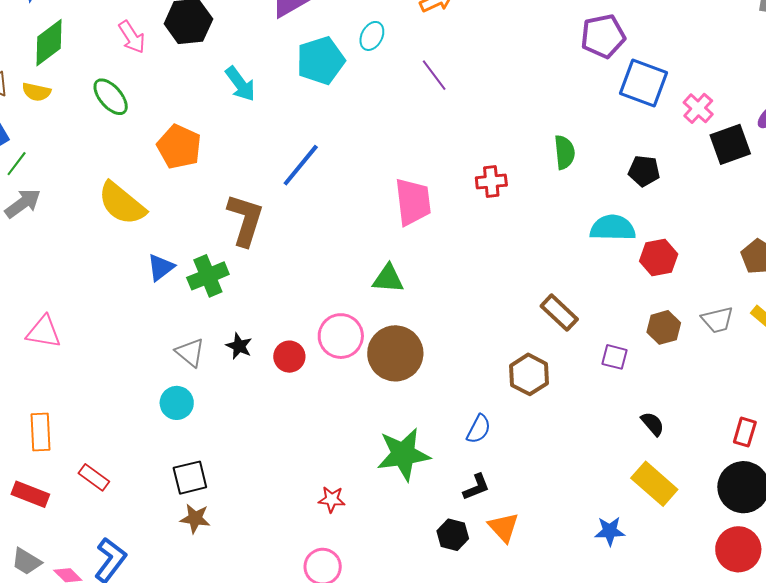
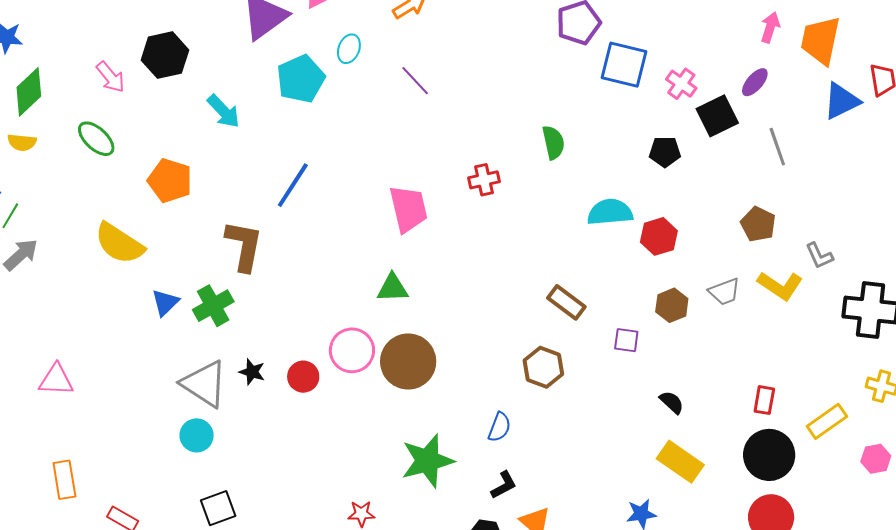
black pentagon: (644, 171) -> (665, 152), moved
gray triangle: (190, 352) -> (204, 384), size x1.6

